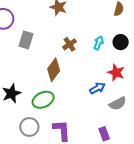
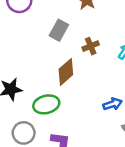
gray rectangle: (26, 40) -> (59, 30), moved

